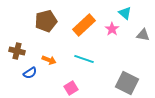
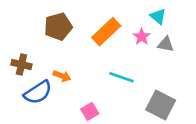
gray triangle: (143, 35) -> (166, 44), moved
cyan line: (84, 59) -> (121, 77), moved
blue semicircle: (30, 73) -> (38, 92), size x1.6

